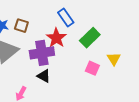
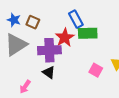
green rectangle: (90, 38) -> (88, 33), moved, turned 36

